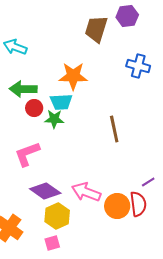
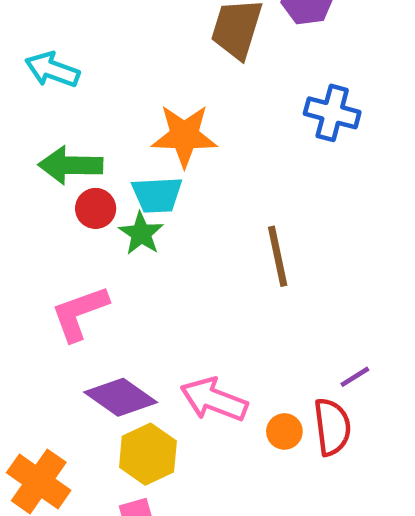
green star: (54, 119) -> (141, 233), turned 30
orange circle: (117, 206) -> (284, 431), size x0.6

